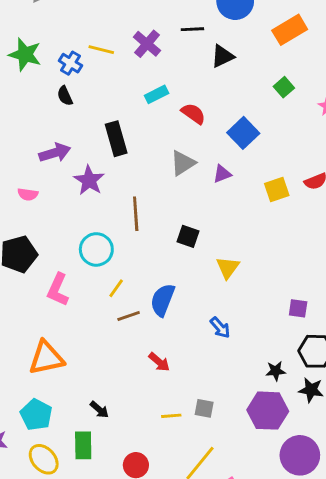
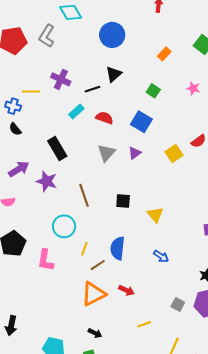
black line: (192, 29) -> (92, 89), moved
orange rectangle: (290, 30) -> (164, 54), moved, size x0.6
green square: (284, 87) -> (153, 91), moved
orange triangle: (46, 358) -> (94, 294), moved
gray square: (204, 408) -> (178, 304), moved, turned 32

